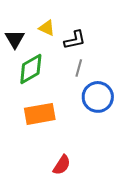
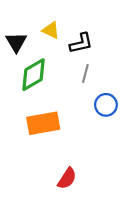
blue circle: (98, 97) -> (106, 105), size x0.7

